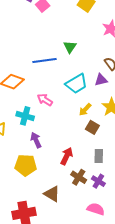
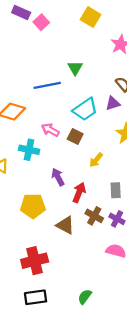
yellow arrow: (85, 110) -> (96, 160), moved
brown square: (92, 127) -> (75, 136), moved
purple arrow: (36, 140) -> (58, 177), moved
brown triangle: (52, 194) -> (65, 225), moved

